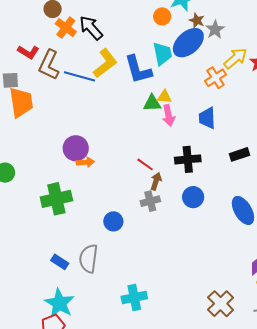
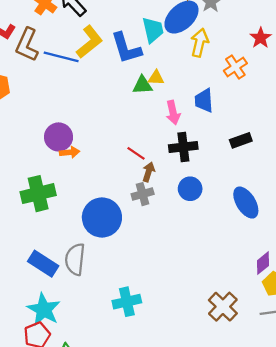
yellow arrow: (235, 58) -> (200, 43), moved, turned -35
orange cross: (216, 78) -> (235, 67), moved
pink arrow: (169, 115) -> (173, 112), moved
blue circle: (113, 221) -> (102, 217), size x1.8
blue rectangle: (60, 262) -> (43, 264), size x1.5

